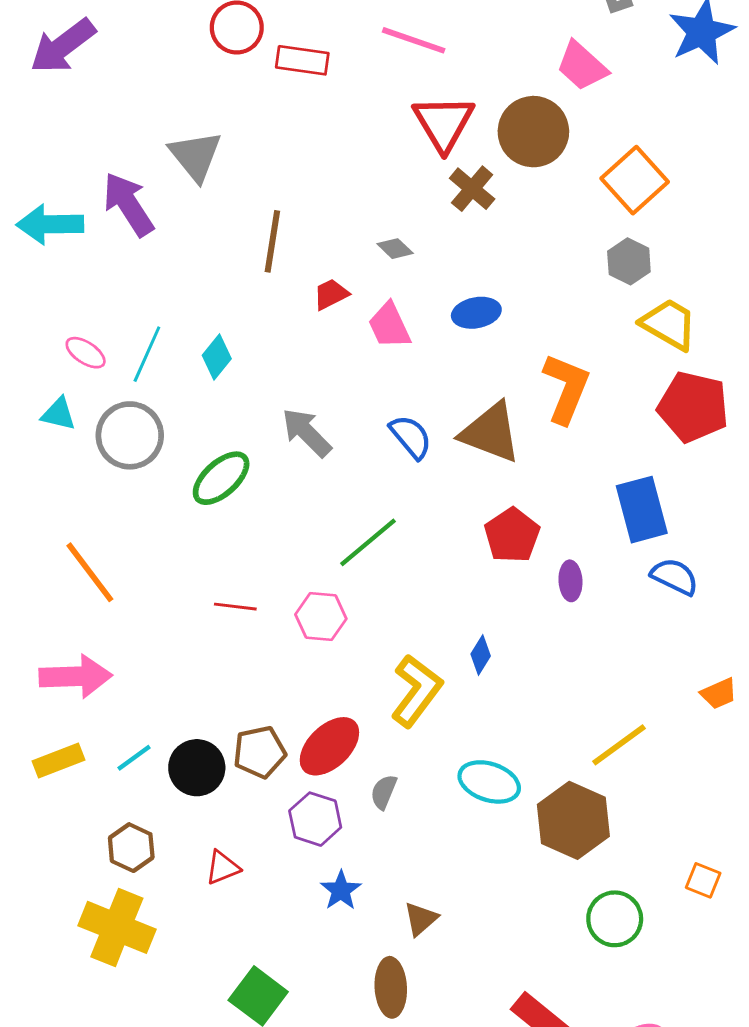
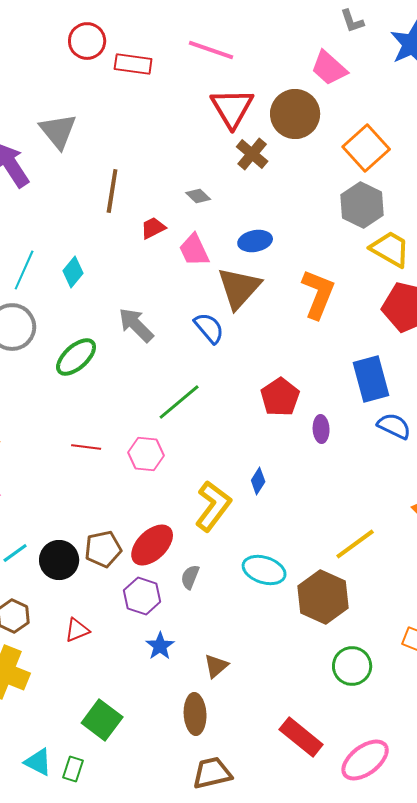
gray hexagon: (629, 261) -> (362, 205), size x1.4
brown triangle: (491, 433) -> (239, 288), moved, turned 51

